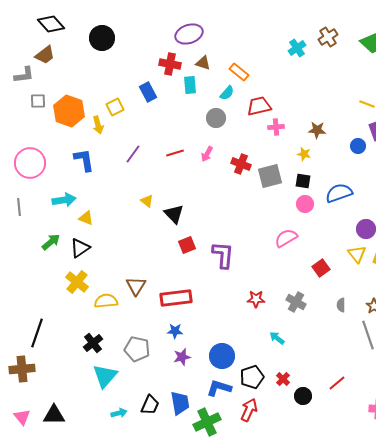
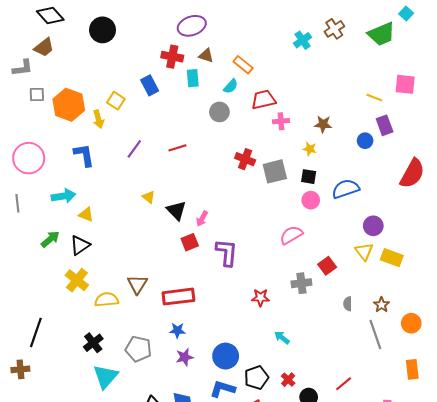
yellow square: (115, 107) -> (116, 101), turned -30
pink arrow: (207, 154) -> (202, 219), moved
gray cross: (296, 302) -> (301, 283), moved, turned -36
brown cross: (22, 369) -> (20, 369), size x0.7

